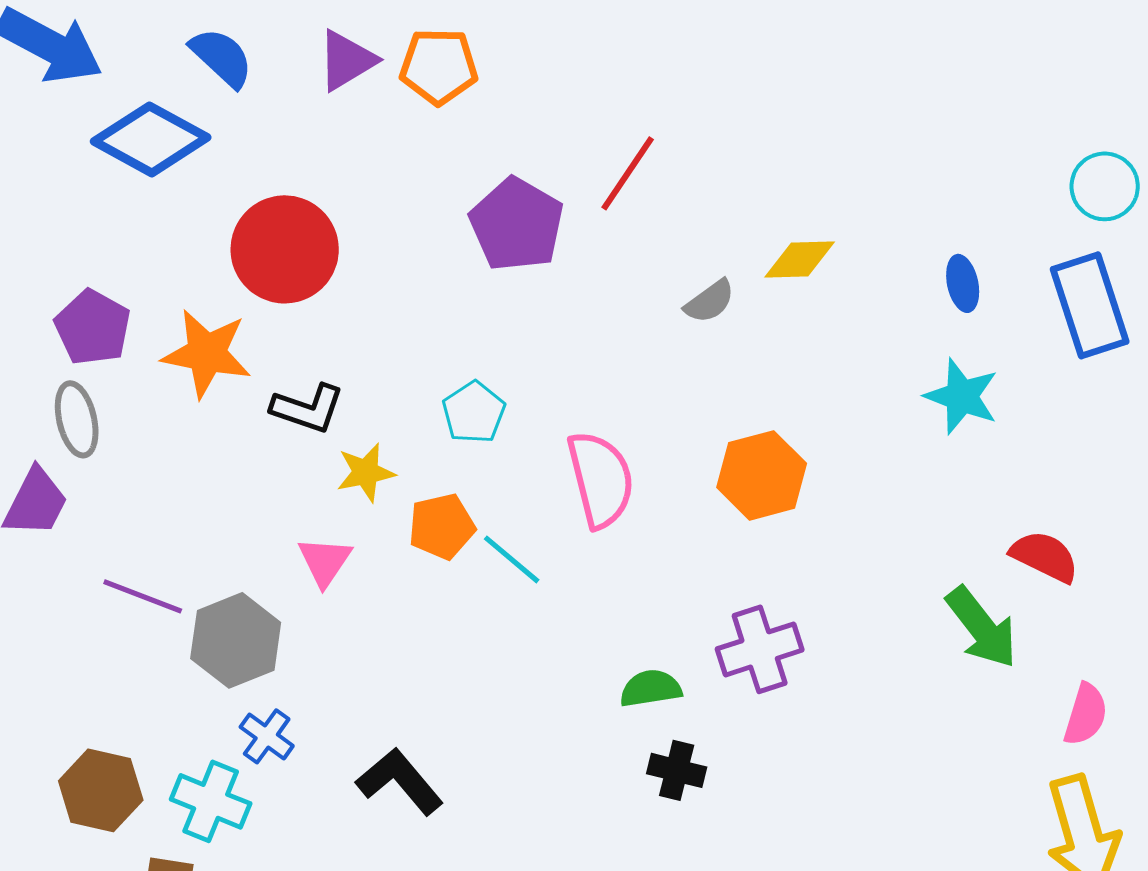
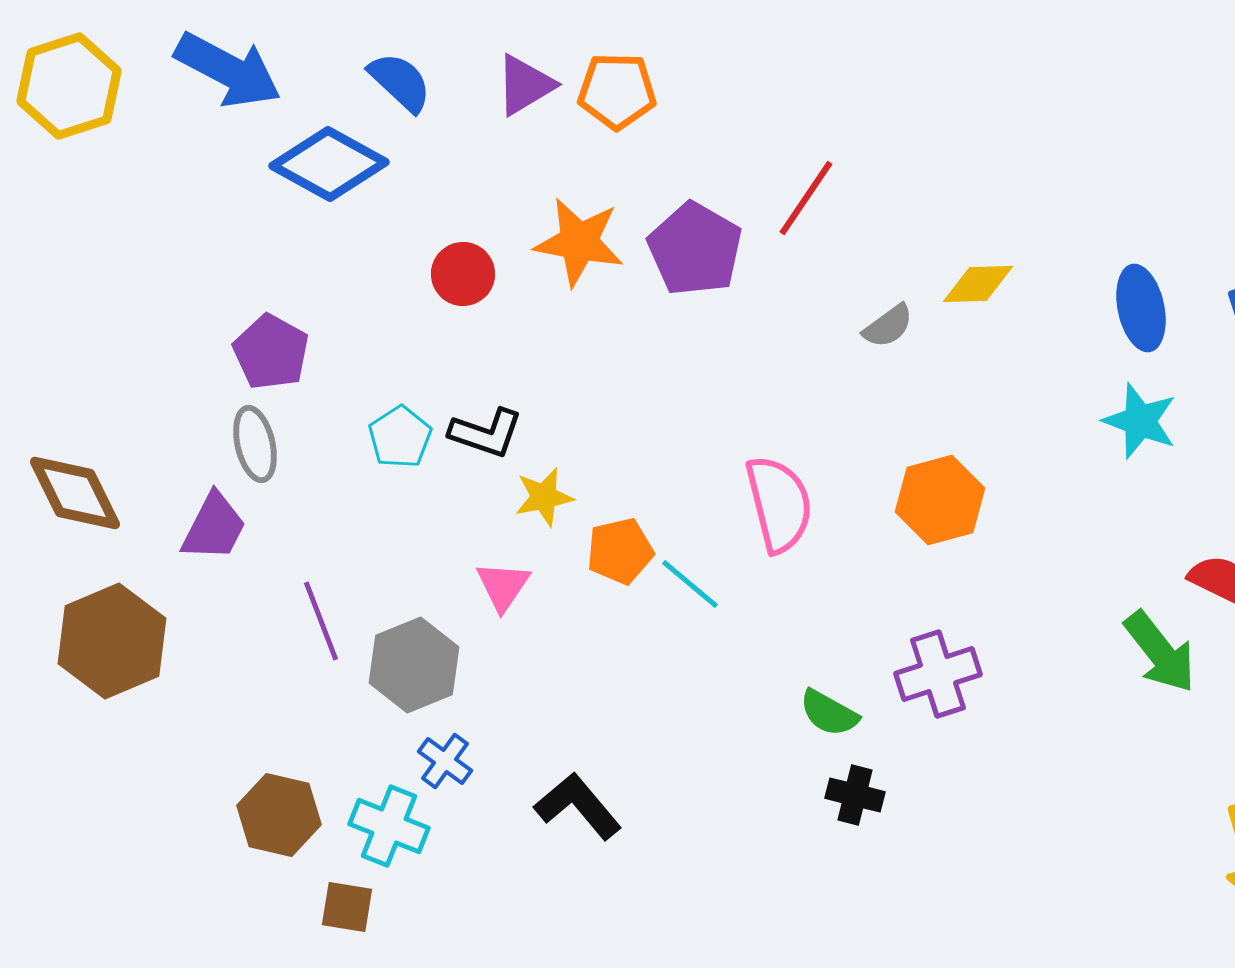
red circle: (285, 249) -> (463, 274), size x0.6
blue ellipse: (963, 283) -> (1141, 308), size x1.5
orange star: (207, 353) -> (579, 242), moved
cyan pentagon: (474, 412) -> (400, 437), moved
purple line: (143, 596) -> (321, 621), turned 48
green semicircle: (651, 688) -> (829, 713), turned -142

